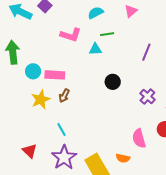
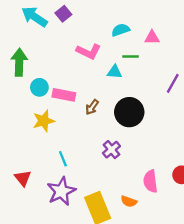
pink triangle: (131, 11) -> (152, 37), moved, turned 32
black circle: (113, 82) -> (129, 112), size x1.6
brown arrow: (64, 96) -> (92, 107), moved
purple cross: (147, 97) -> (111, 150), moved

